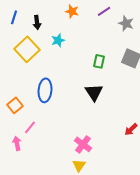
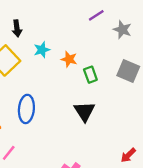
orange star: (72, 11) -> (69, 59), moved
green rectangle: (99, 61) -> (90, 75), turned -32

